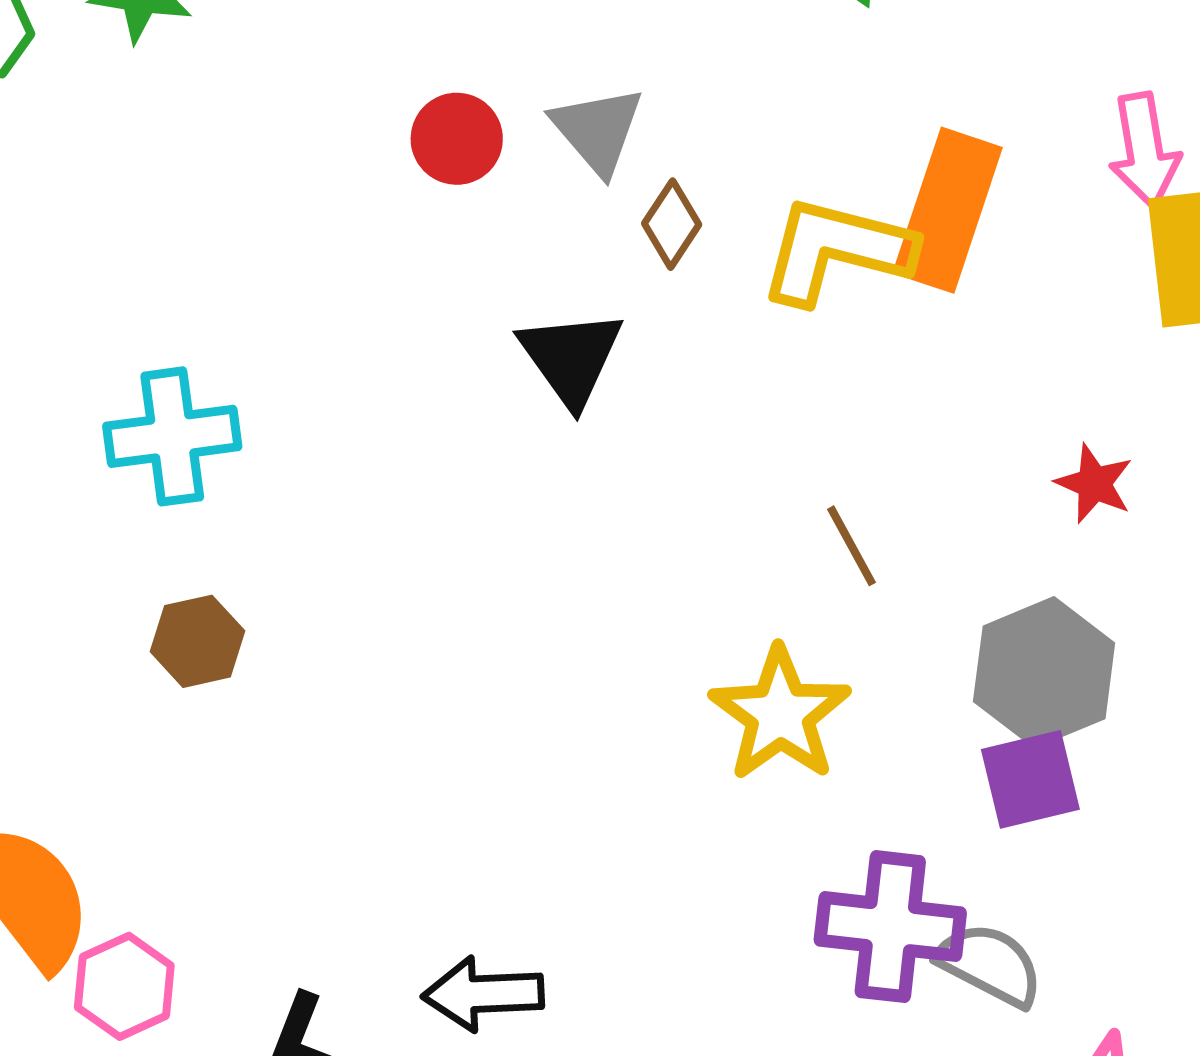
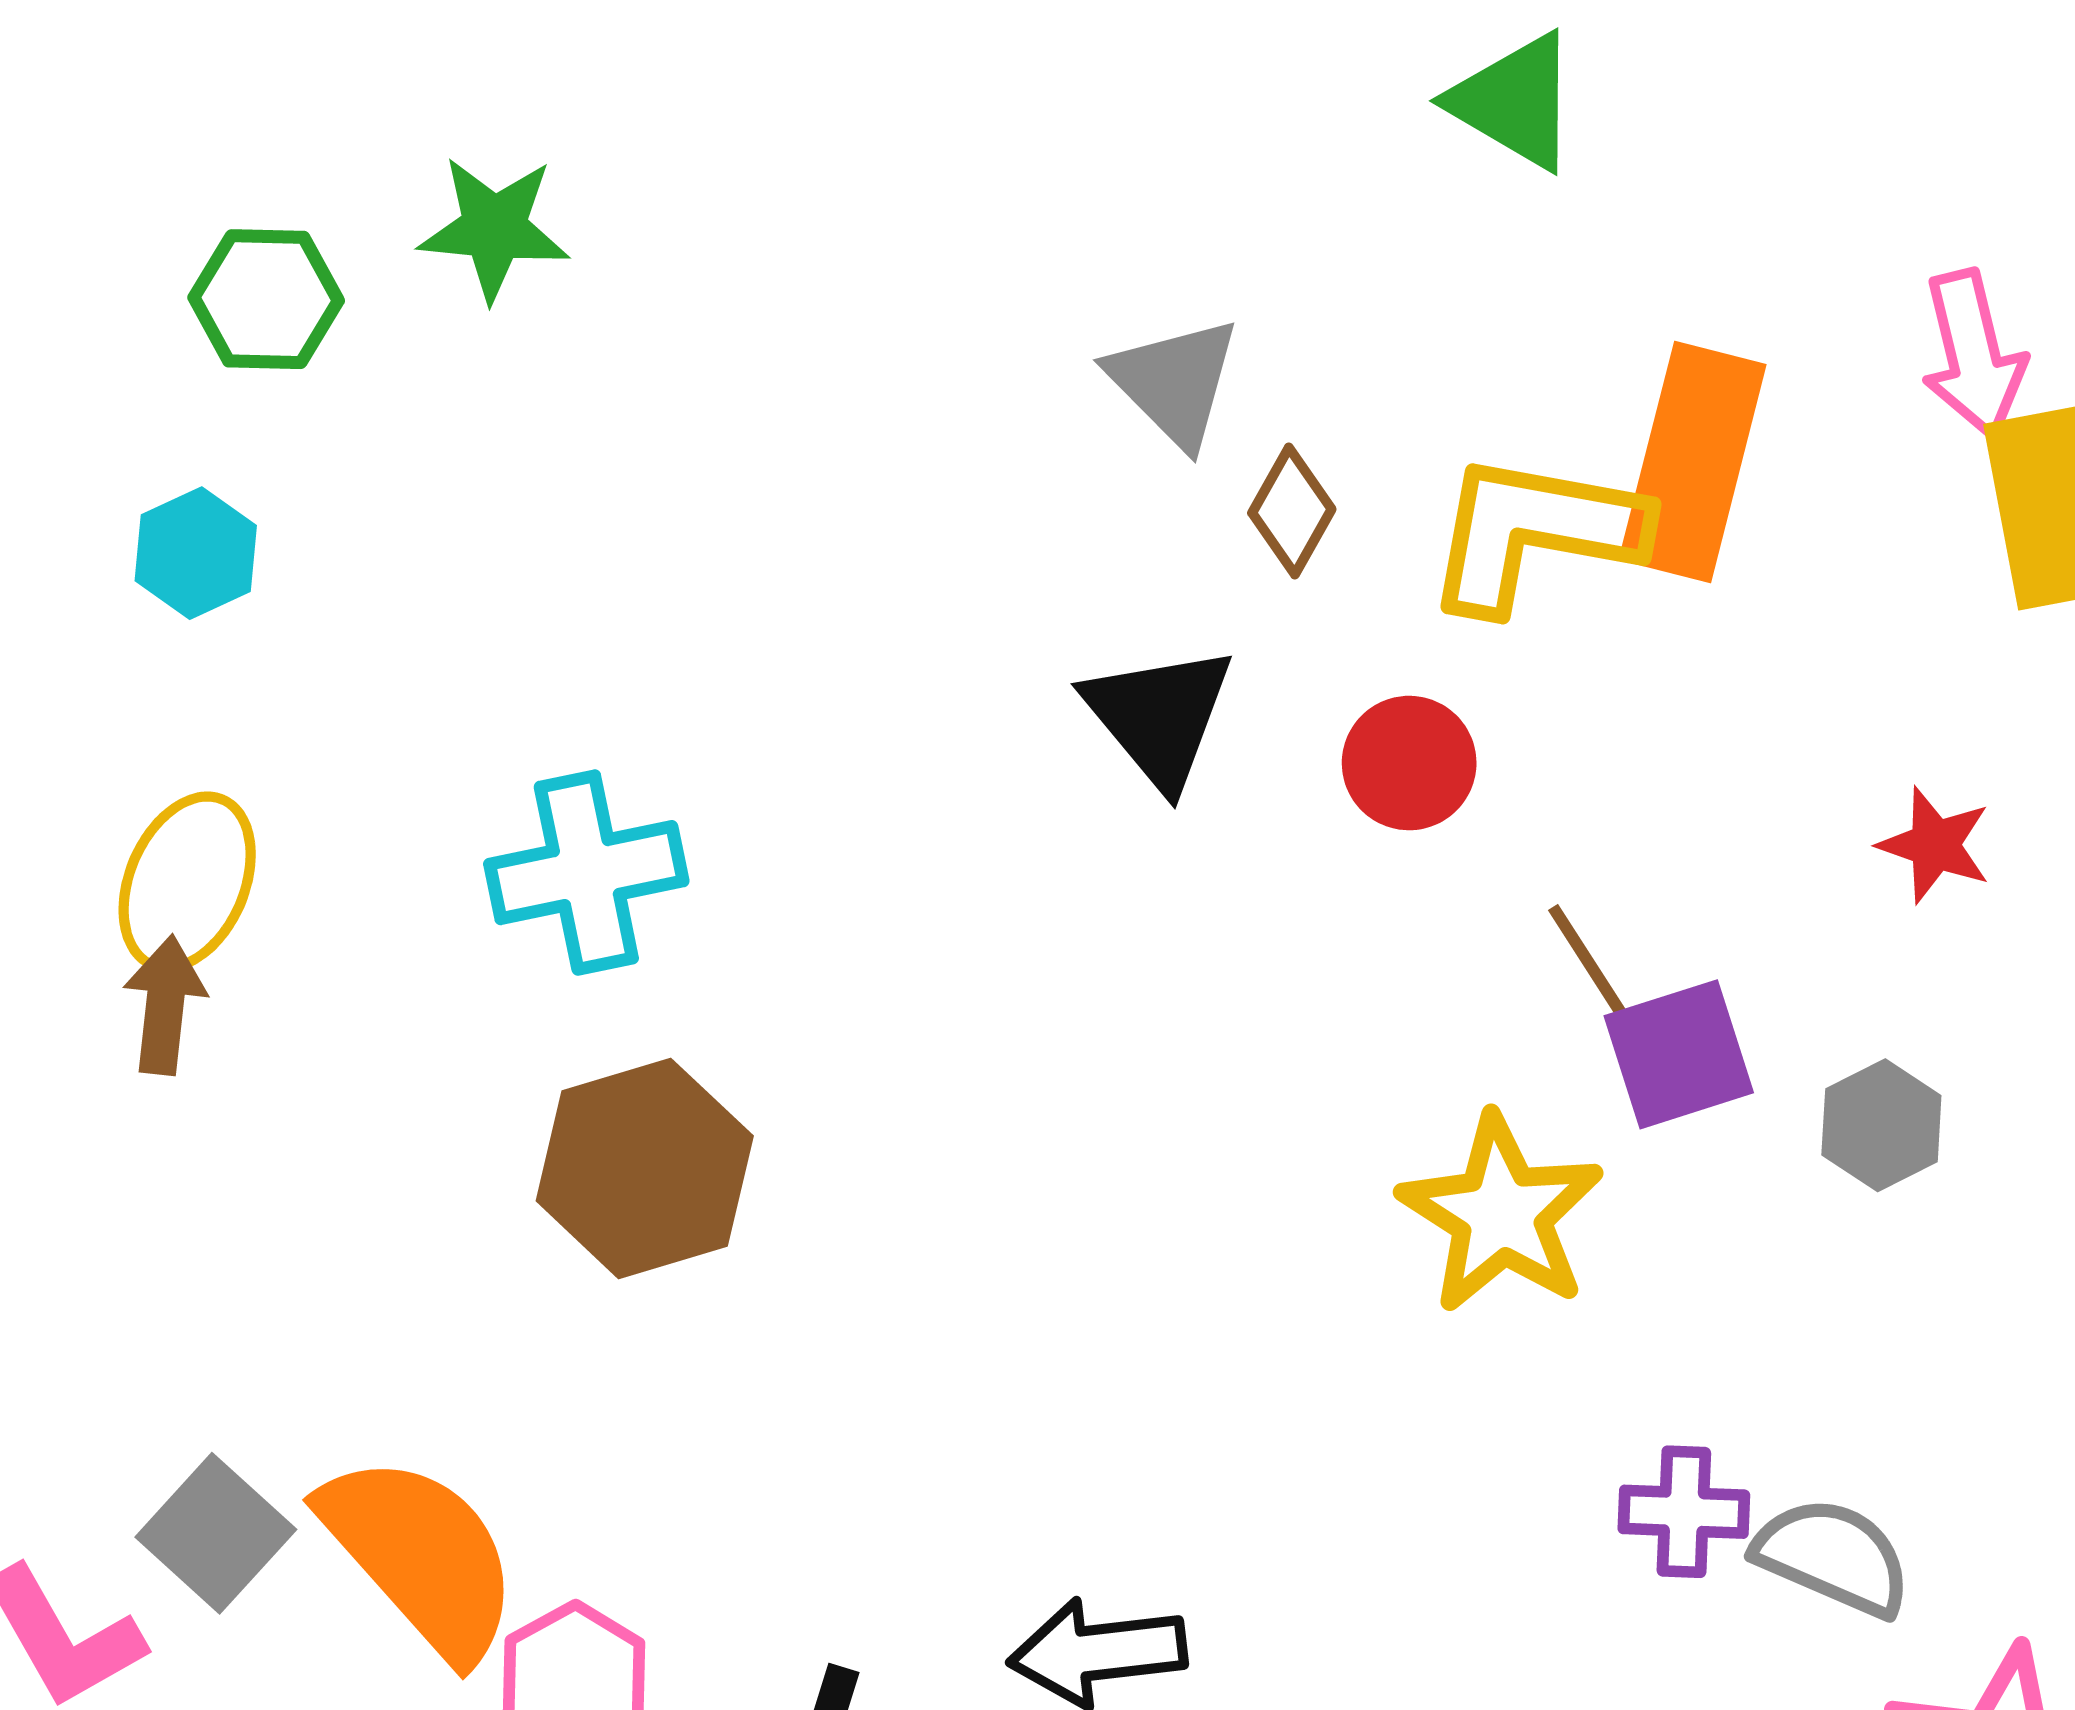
red circle: (457, 139) -> (1409, 763), moved
brown hexagon: (198, 641) -> (645, 1168), size x1.6
gray hexagon: (1044, 672) -> (1881, 1125), size x0.6
purple square: (1030, 779) -> (1679, 1054), moved
purple cross: (890, 927) -> (1684, 1512), size x0.6

